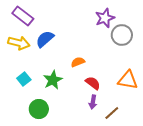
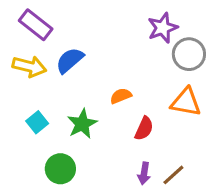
orange triangle: (128, 80) -> (186, 102), moved
red semicircle: (93, 83) -> (144, 128), turned 77
purple arrow: (93, 102) -> (144, 173), moved

